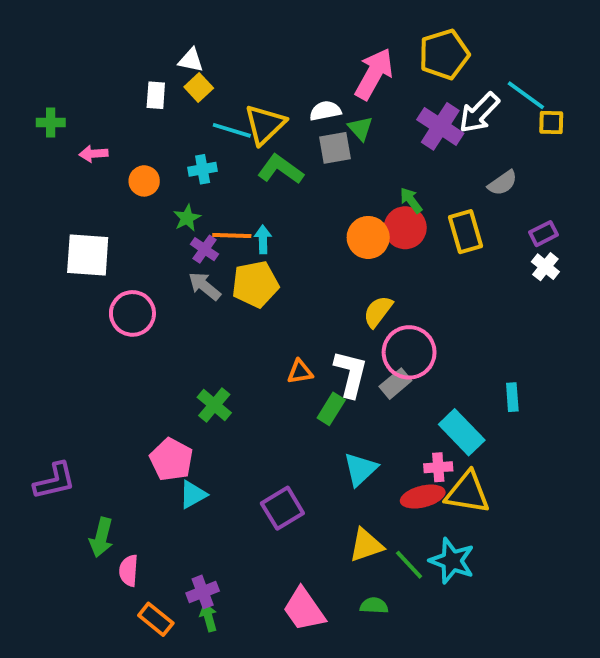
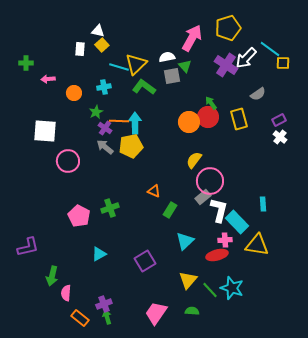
cyan arrow: (263, 239) -> (135, 123), size x1.5
orange triangle: (300, 372) -> (154, 191), turned 32
white L-shape: (351, 374) -> (219, 210), moved
green cross: (214, 405) -> (110, 208), turned 30
pink pentagon: (171, 460) -> (79, 216), moved
yellow triangle: (467, 493) -> (257, 245), moved
yellow triangle: (366, 545) -> (188, 280), turned -30
pink trapezoid: (304, 609) -> (156, 313), turned 70

